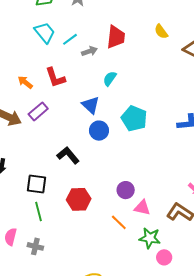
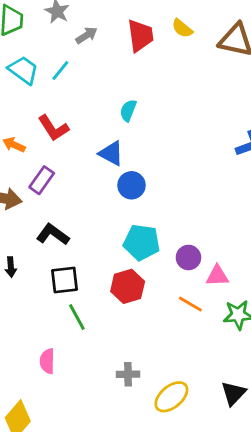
red trapezoid: (116, 37) -> (140, 35), moved
gray arrow: (89, 51) -> (86, 35), moved
cyan pentagon: (134, 119) -> (142, 242), moved
black L-shape: (68, 155) -> (53, 234), moved
gray cross: (35, 246) -> (128, 374), moved

